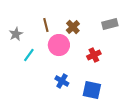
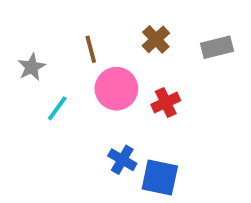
brown cross: (73, 27) -> (156, 39), moved
red cross: (94, 55) -> (166, 102), moved
blue square: (92, 90) -> (160, 177), moved

